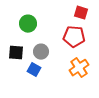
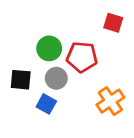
green circle: (28, 24) -> (49, 48), moved
red pentagon: (74, 37) -> (82, 57), moved

